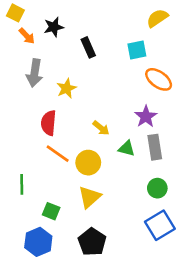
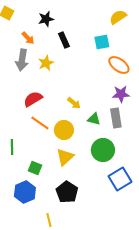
black star: (54, 27) -> (46, 19), moved
orange arrow: (27, 36) -> (28, 38), moved
yellow star: (67, 88) -> (46, 63), moved
purple star: (146, 117) -> (121, 94), moved, turned 30
red semicircle: (49, 123) -> (33, 99), turned 54
green circle: (157, 188) -> (103, 150), moved, size x1.5

